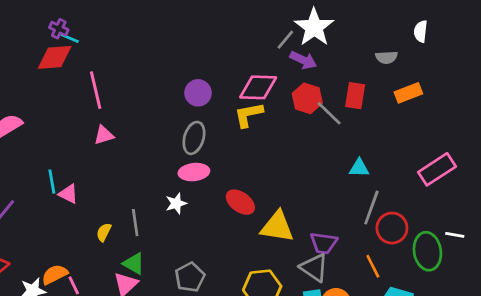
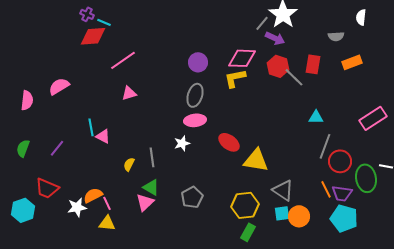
purple cross: (59, 29) -> (87, 14), moved
pink line: (96, 90) -> (123, 60), turned 68
purple trapezoid: (324, 243) -> (342, 193), moved

